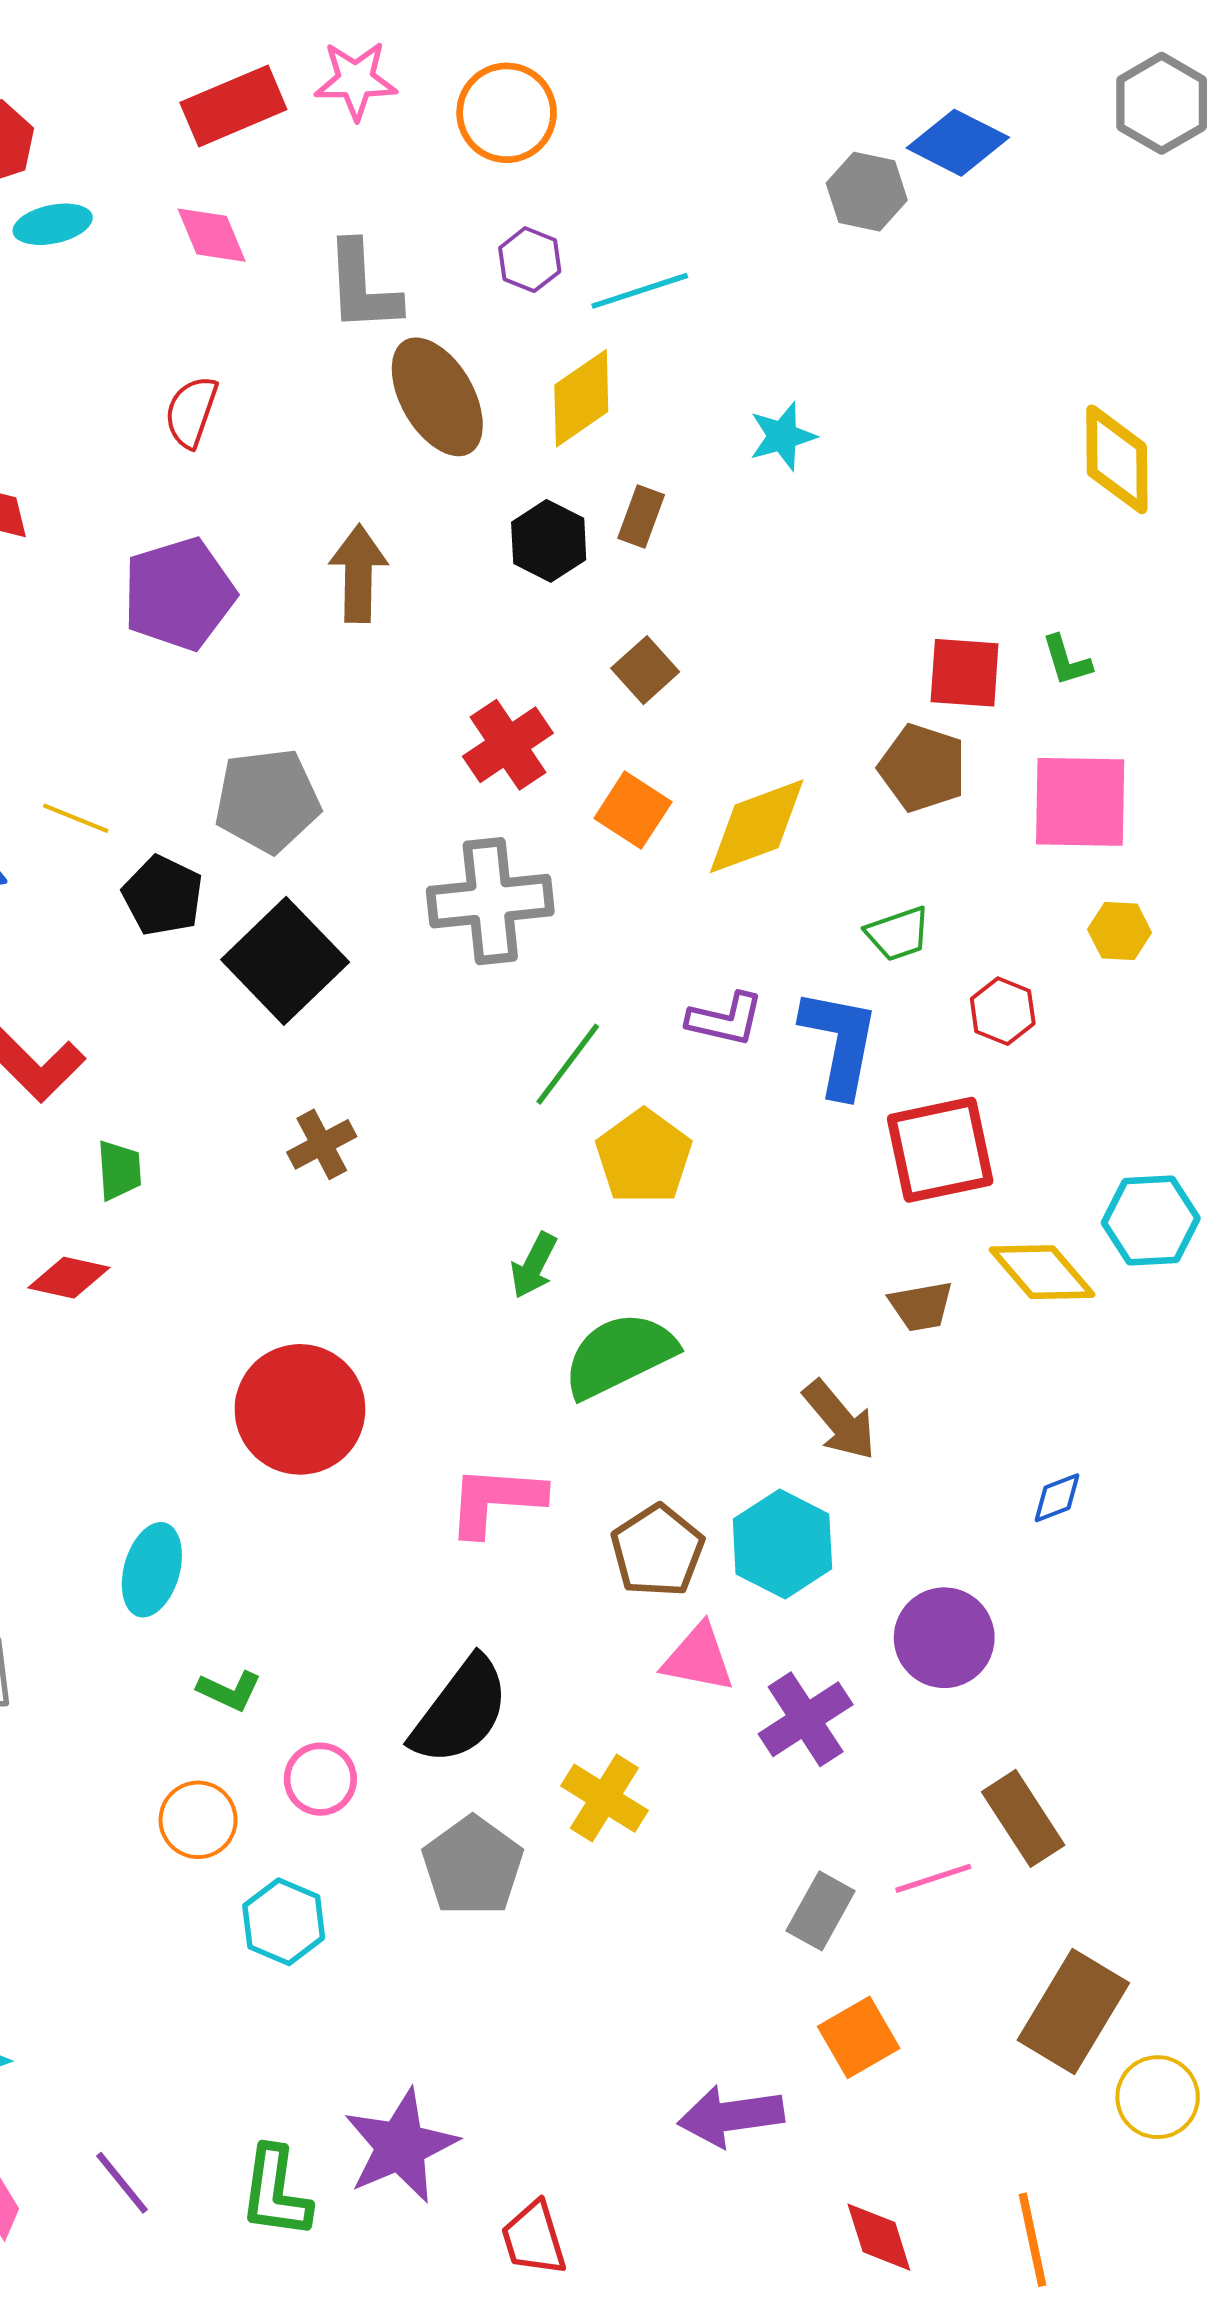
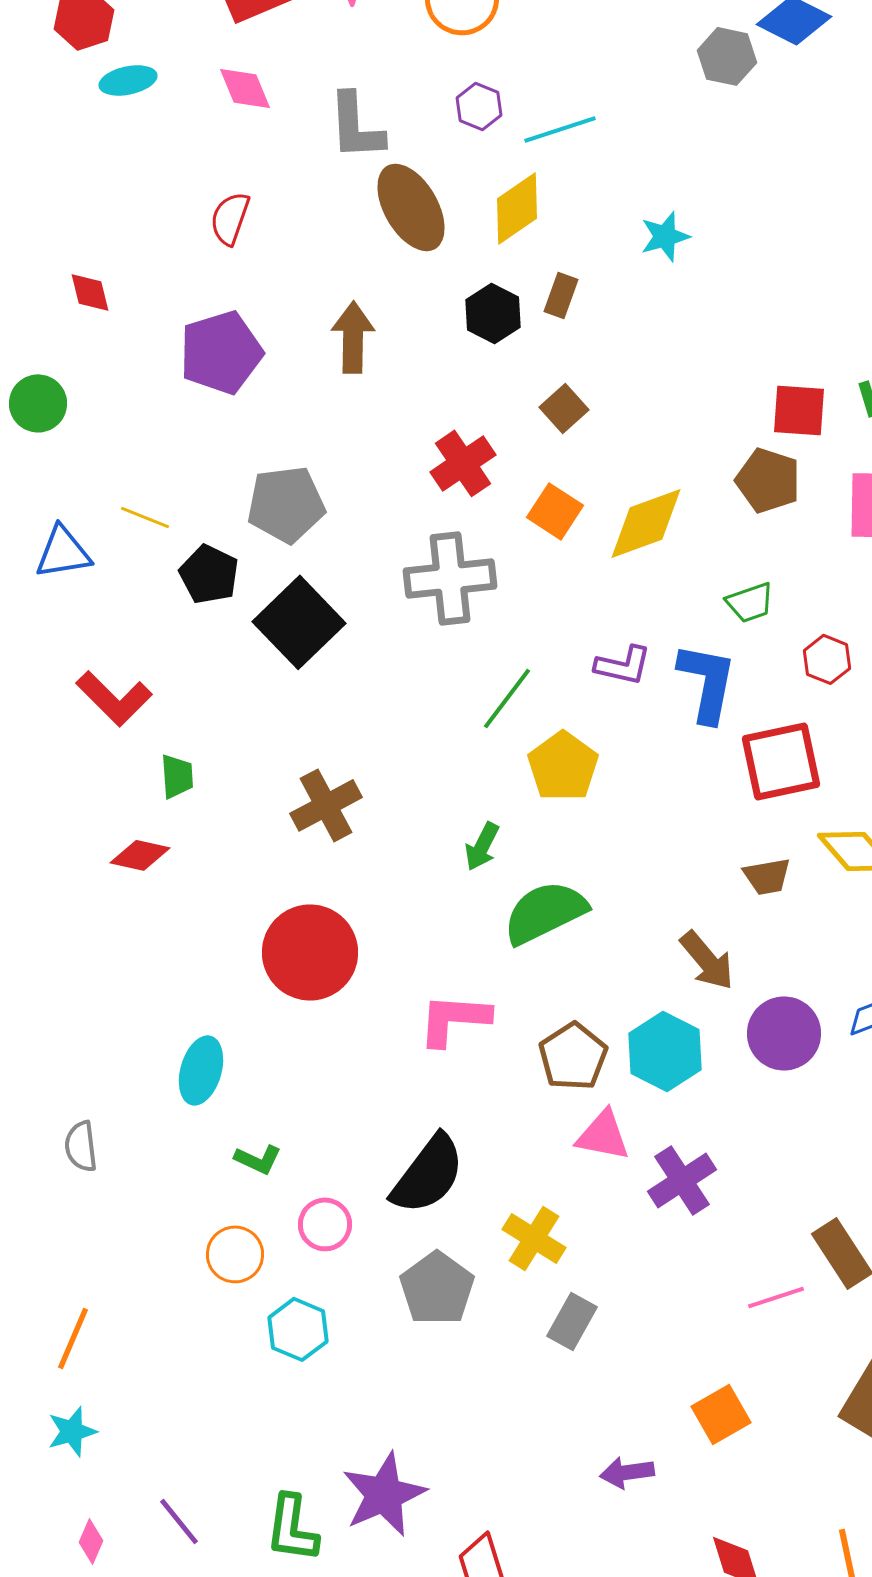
brown cross: (322, 1144) -> (326, 805), moved, size x1.4
purple circle: (944, 1638) -> (784, 1033), moved
gray rectangle: (821, 1911) -> (572, 1321), moved
purple arrow: (731, 2116) -> (627, 1472), size x0.7

